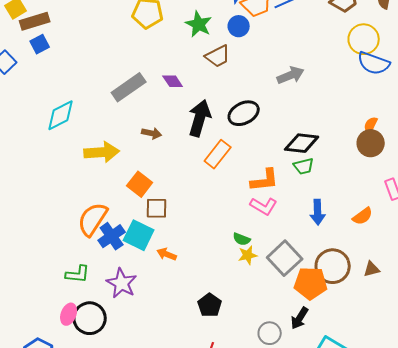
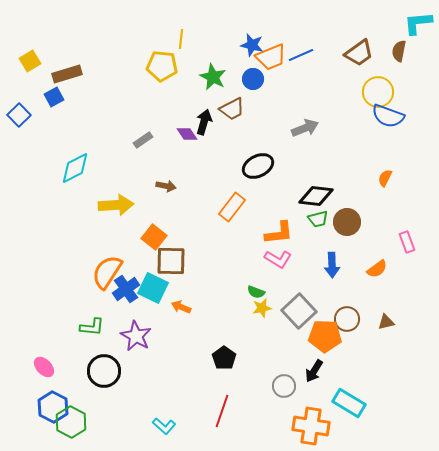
brown rectangle: (35, 21) -> (67, 74), moved
gray rectangle: (129, 87) -> (143, 140), size x0.6
black arrow: (200, 118) -> (204, 122), moved, size x0.7
brown circle: (371, 143) -> (347, 222), moved
brown square: (157, 208) -> (171, 261), size x1.4
brown circle: (333, 266) -> (347, 319), size x0.7
pink ellipse: (69, 314) -> (44, 367), moved, turned -65

